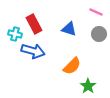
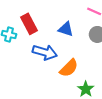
blue arrow: (33, 51) -> (45, 52), moved

